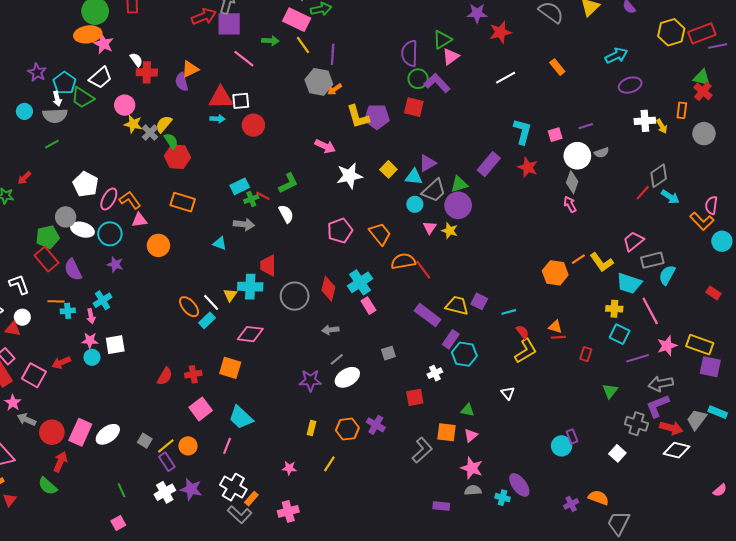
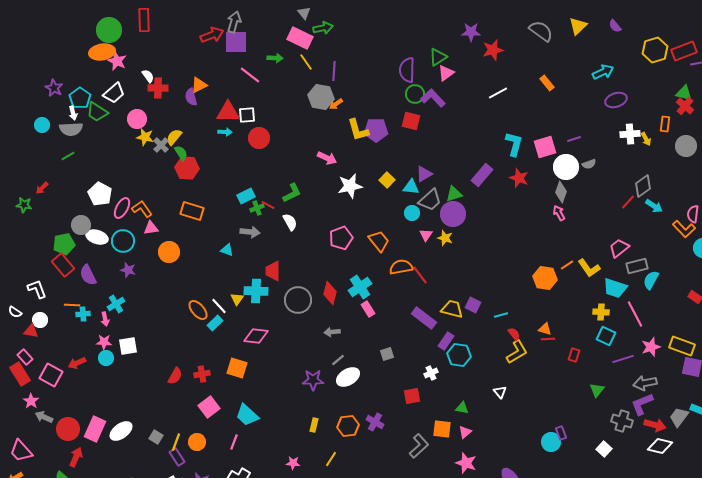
pink square: (555, 135) -> (545, 147), size x1.6
yellow line: (166, 446) -> (176, 442), turned -30

